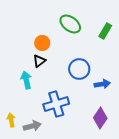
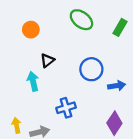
orange circle: (42, 43) -> (31, 30), moved
blue cross: (56, 104) -> (66, 108), size x0.7

